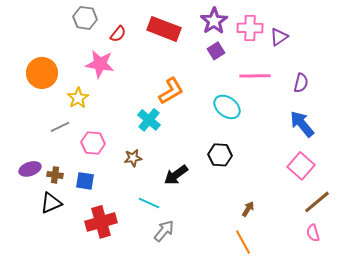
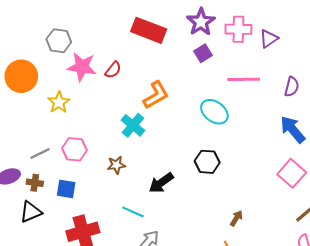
gray hexagon: (85, 18) -> (59, 41), moved
red semicircle: (118, 34) -> (113, 70), moved
gray line: (60, 127) -> (40, 153), moved

